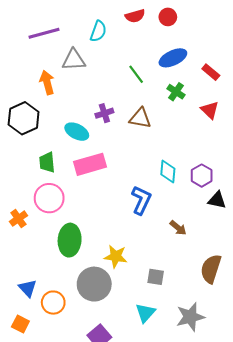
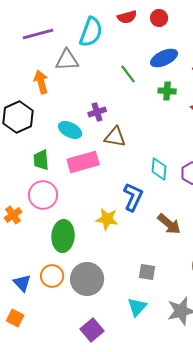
cyan semicircle: (98, 31) -> (91, 32), size x1.4
green cross: (176, 92) -> (167, 91), turned -30
brown triangle: (140, 118) -> (115, 137), moved
brown arrow: (178, 228) -> (169, 224), size x1.4
yellow star: (116, 256) -> (107, 219), moved
orange circle: (53, 303) -> (52, 276), moved

